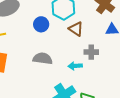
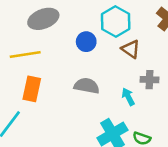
cyan arrow: (75, 66) -> (128, 97), turned 64

